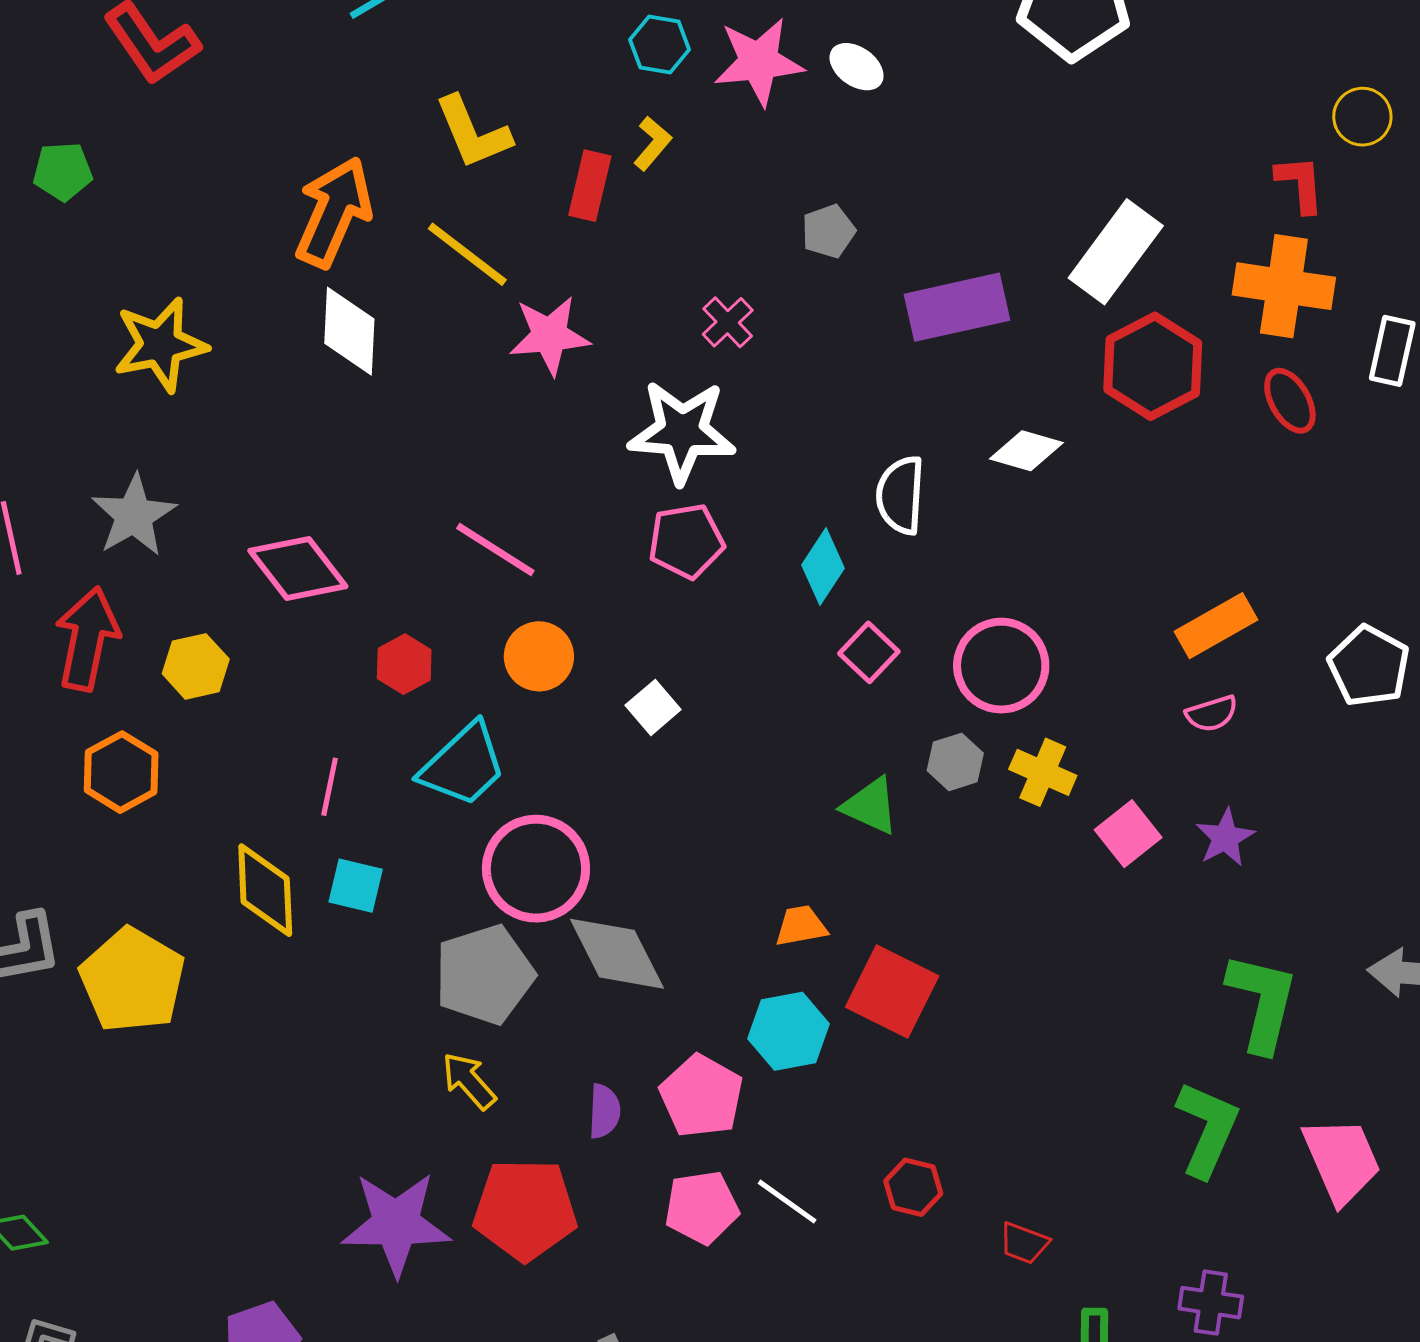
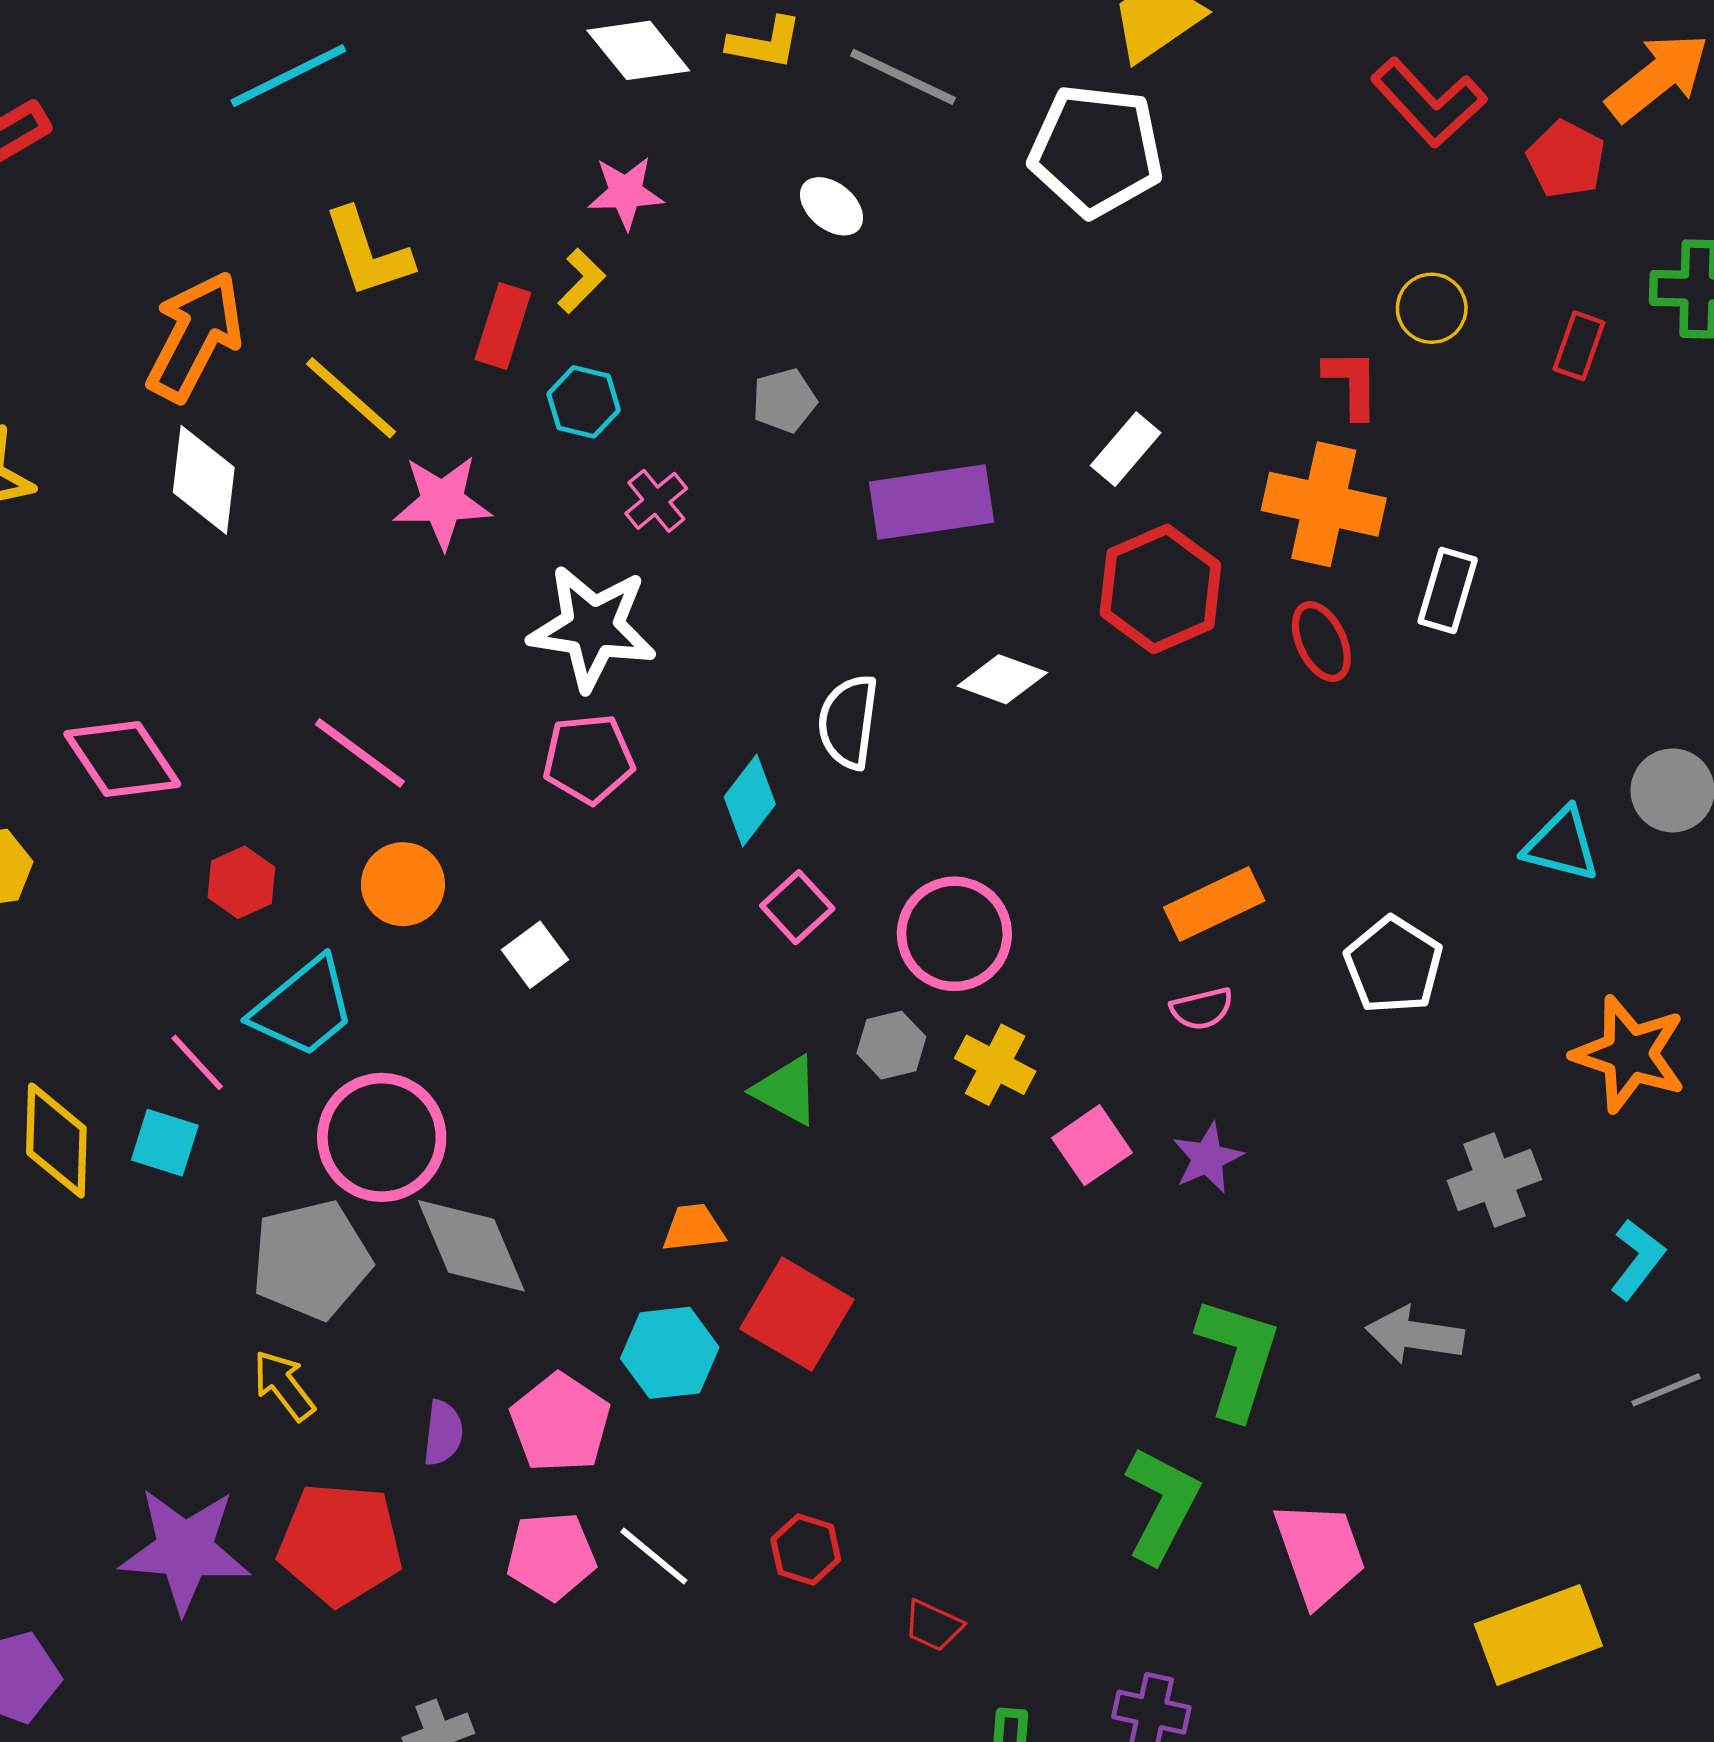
cyan hexagon: (660, 45) -> (584, 402), moved
pink star: (759, 62) -> (626, 192), moved, size x0.7
white rectangle: (1116, 252) -> (1126, 449), size x0.6
pink line: (330, 787) -> (197, 1062), moved, turned -58

